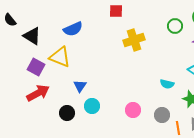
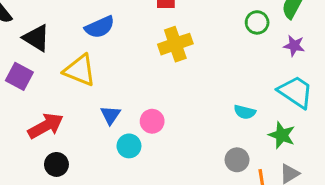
yellow cross: (134, 40) -> (175, 44), moved
purple square: (36, 67) -> (19, 76), moved
pink circle: (133, 110) -> (152, 121), moved
black circle: (67, 113) -> (56, 164), moved

